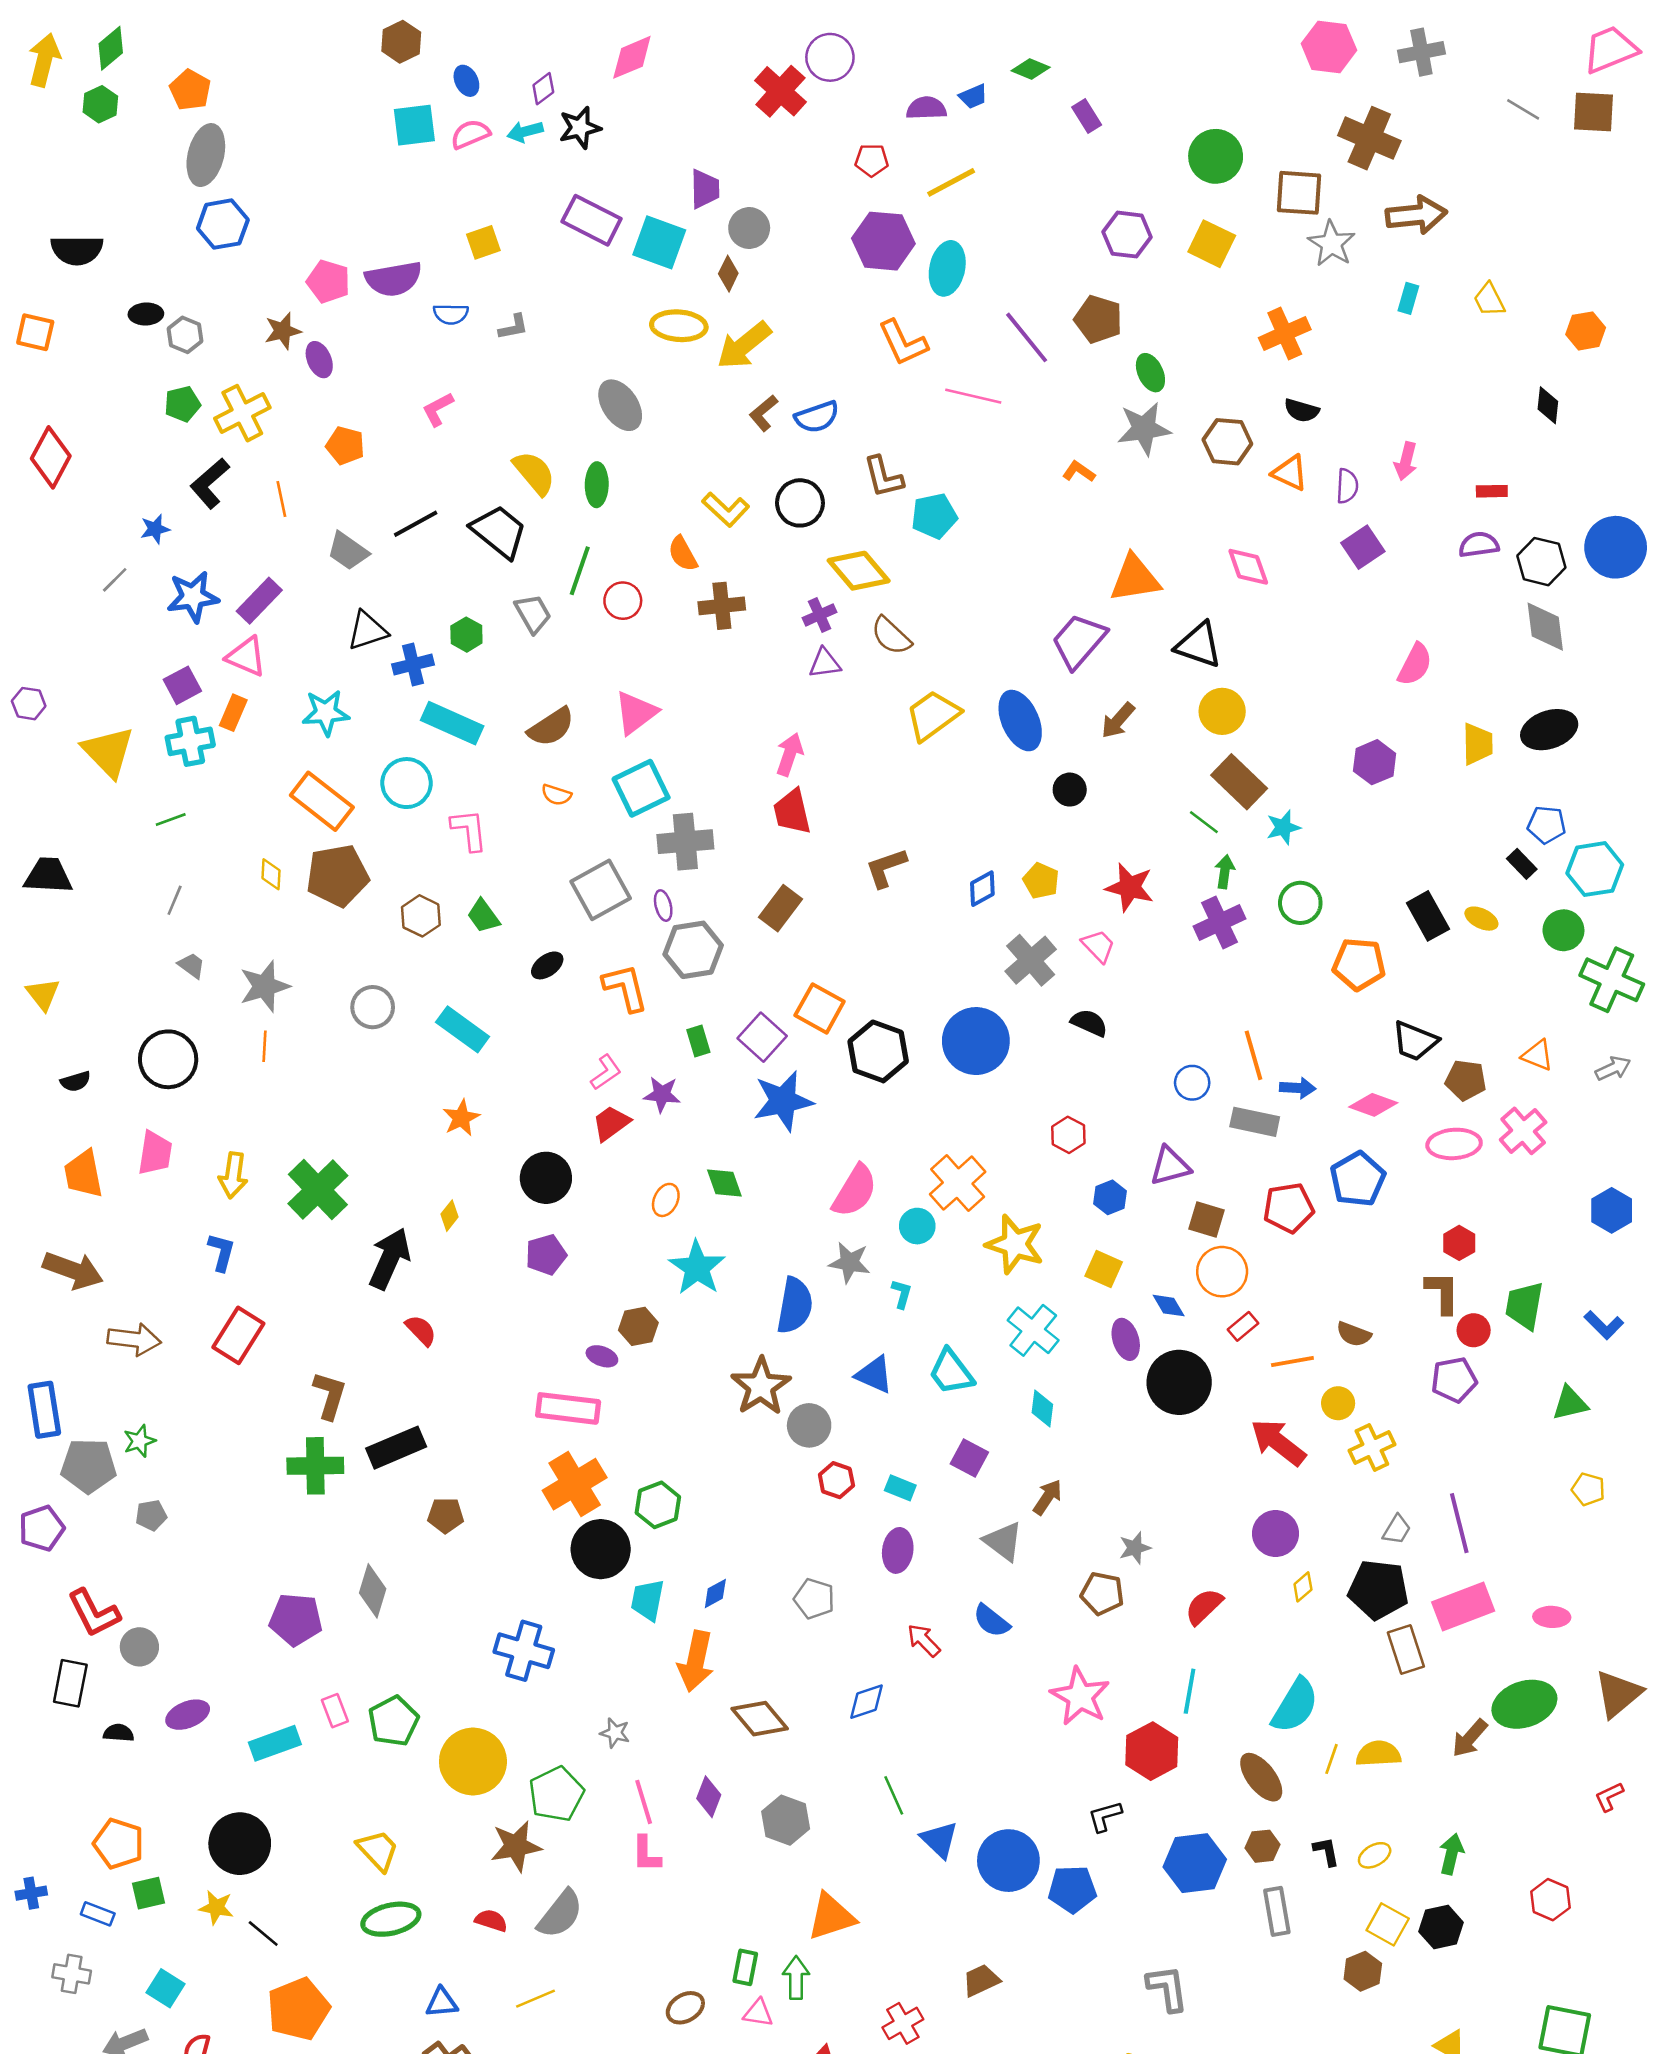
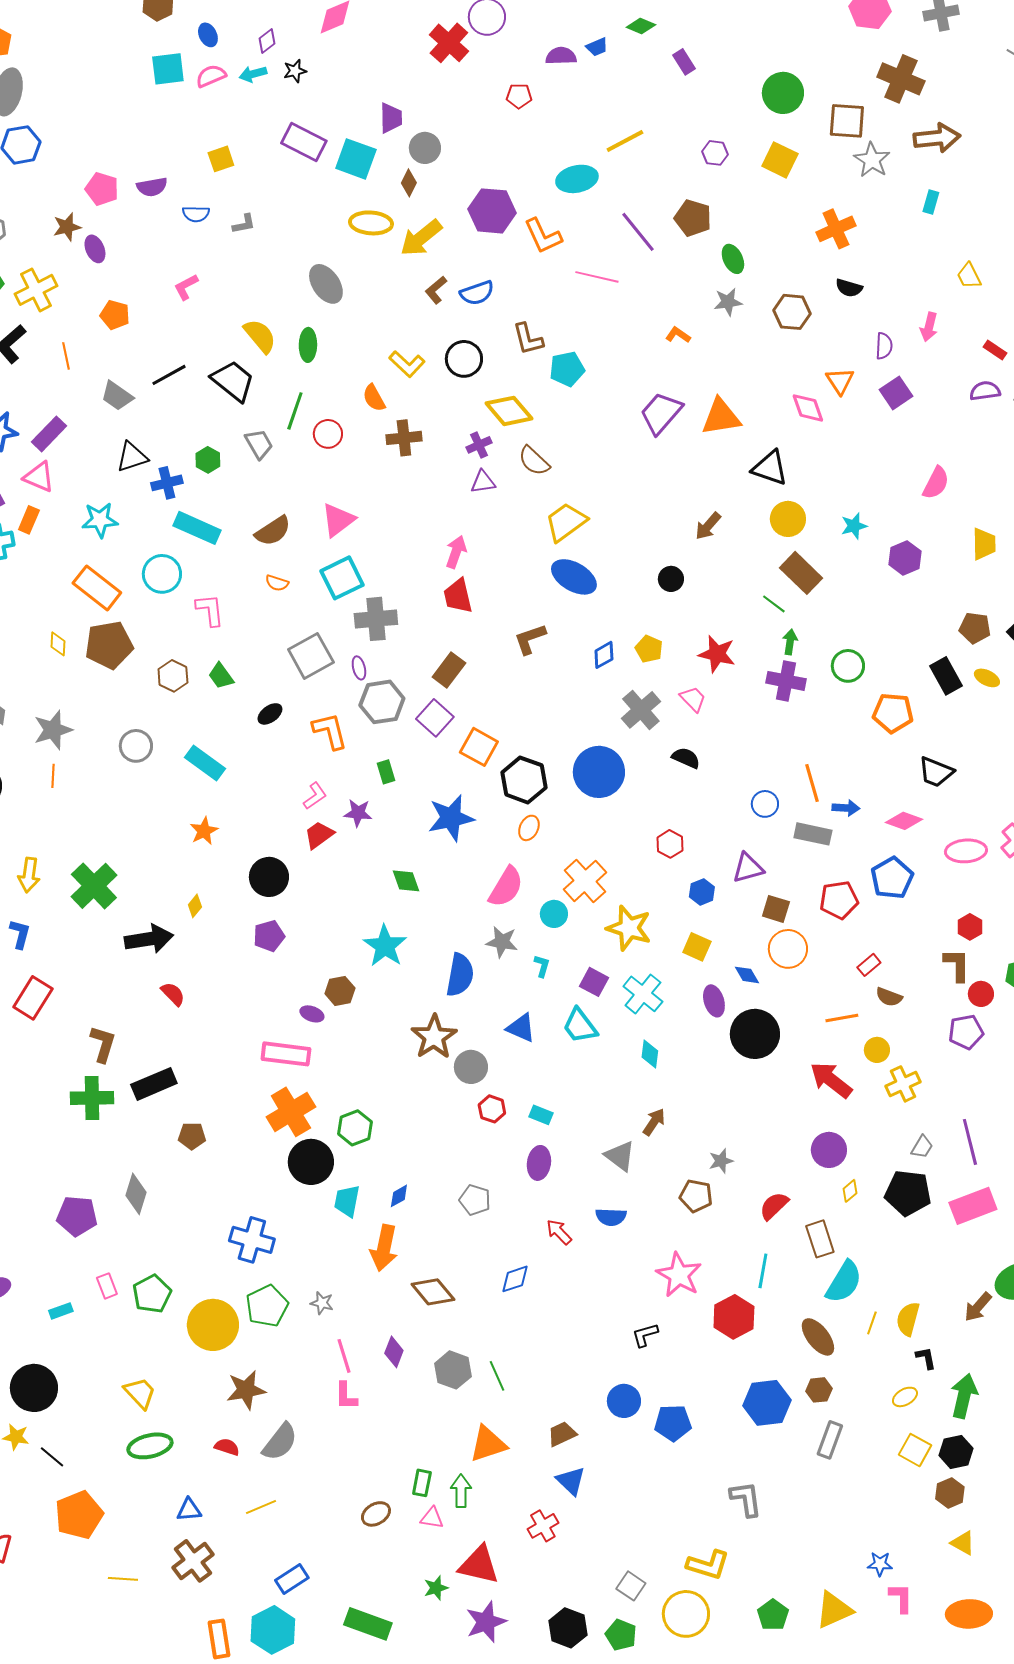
black star: (580, 128) -> (295, 71), size x0.7
yellow line: (951, 182) -> (625, 141), moved
purple hexagon: (1127, 235) -> (715, 153), size x0.7
purple hexagon: (883, 241) -> (492, 211), moved
cyan ellipse: (947, 268) -> (577, 179), turned 66
purple semicircle: (393, 279) -> (152, 187), size x0.7
yellow trapezoid: (1489, 300) -> (969, 276), moved
gray star: (1144, 429) -> (728, 302), size x0.7
orange triangle: (1290, 473) -> (840, 381), moved, turned 32
red rectangle: (1492, 491) -> (995, 350), turned 35
purple trapezoid: (1079, 641) -> (661, 413), moved
blue ellipse: (1020, 721) -> (574, 577), moved, turned -36
cyan star: (1283, 827) -> (854, 526), moved
purple cross: (1220, 922) -> (786, 681), turned 36
purple square: (762, 1037) -> (435, 718), moved
brown pentagon: (1466, 1080) -> (975, 628), moved
orange ellipse: (666, 1200) -> (529, 828), moved
black arrow: (390, 1259) -> (149, 939), turned 57
red rectangle: (1243, 1326) -> (869, 965), moved
purple square: (969, 1458) -> (594, 982), moved
blue semicircle: (992, 1621) -> (611, 1217), turned -36
brown rectangle: (1406, 1649) -> (820, 1239), moved
cyan rectangle: (275, 1743) -> (61, 1311), size x0.6
yellow semicircle: (1378, 1754) -> (908, 1319), turned -72
green pentagon: (556, 1794) -> (267, 1306), moved
green line: (894, 1795) -> (497, 1376), moved
black L-shape: (1105, 1816) -> (645, 1335), moved
blue triangle: (939, 1840) -> (571, 1481), moved
black L-shape: (1326, 1851) -> (926, 1358), moved
green arrow: (1451, 1854) -> (964, 1396), size x1.4
blue circle: (1008, 1861) -> (624, 1401), size x0.7
gray rectangle: (1277, 1911) -> (830, 1440), turned 30
brown hexagon: (1363, 1971) -> (950, 1493), moved
brown trapezoid: (981, 1980) -> (562, 1434), moved

